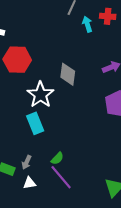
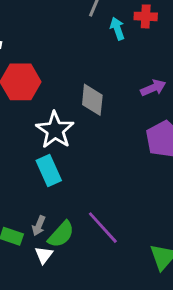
green semicircle: (57, 158) -> (61, 234), moved, size x1.5
purple line: (61, 177) -> (103, 228), moved
white triangle: (29, 183) -> (44, 255), turned -40

